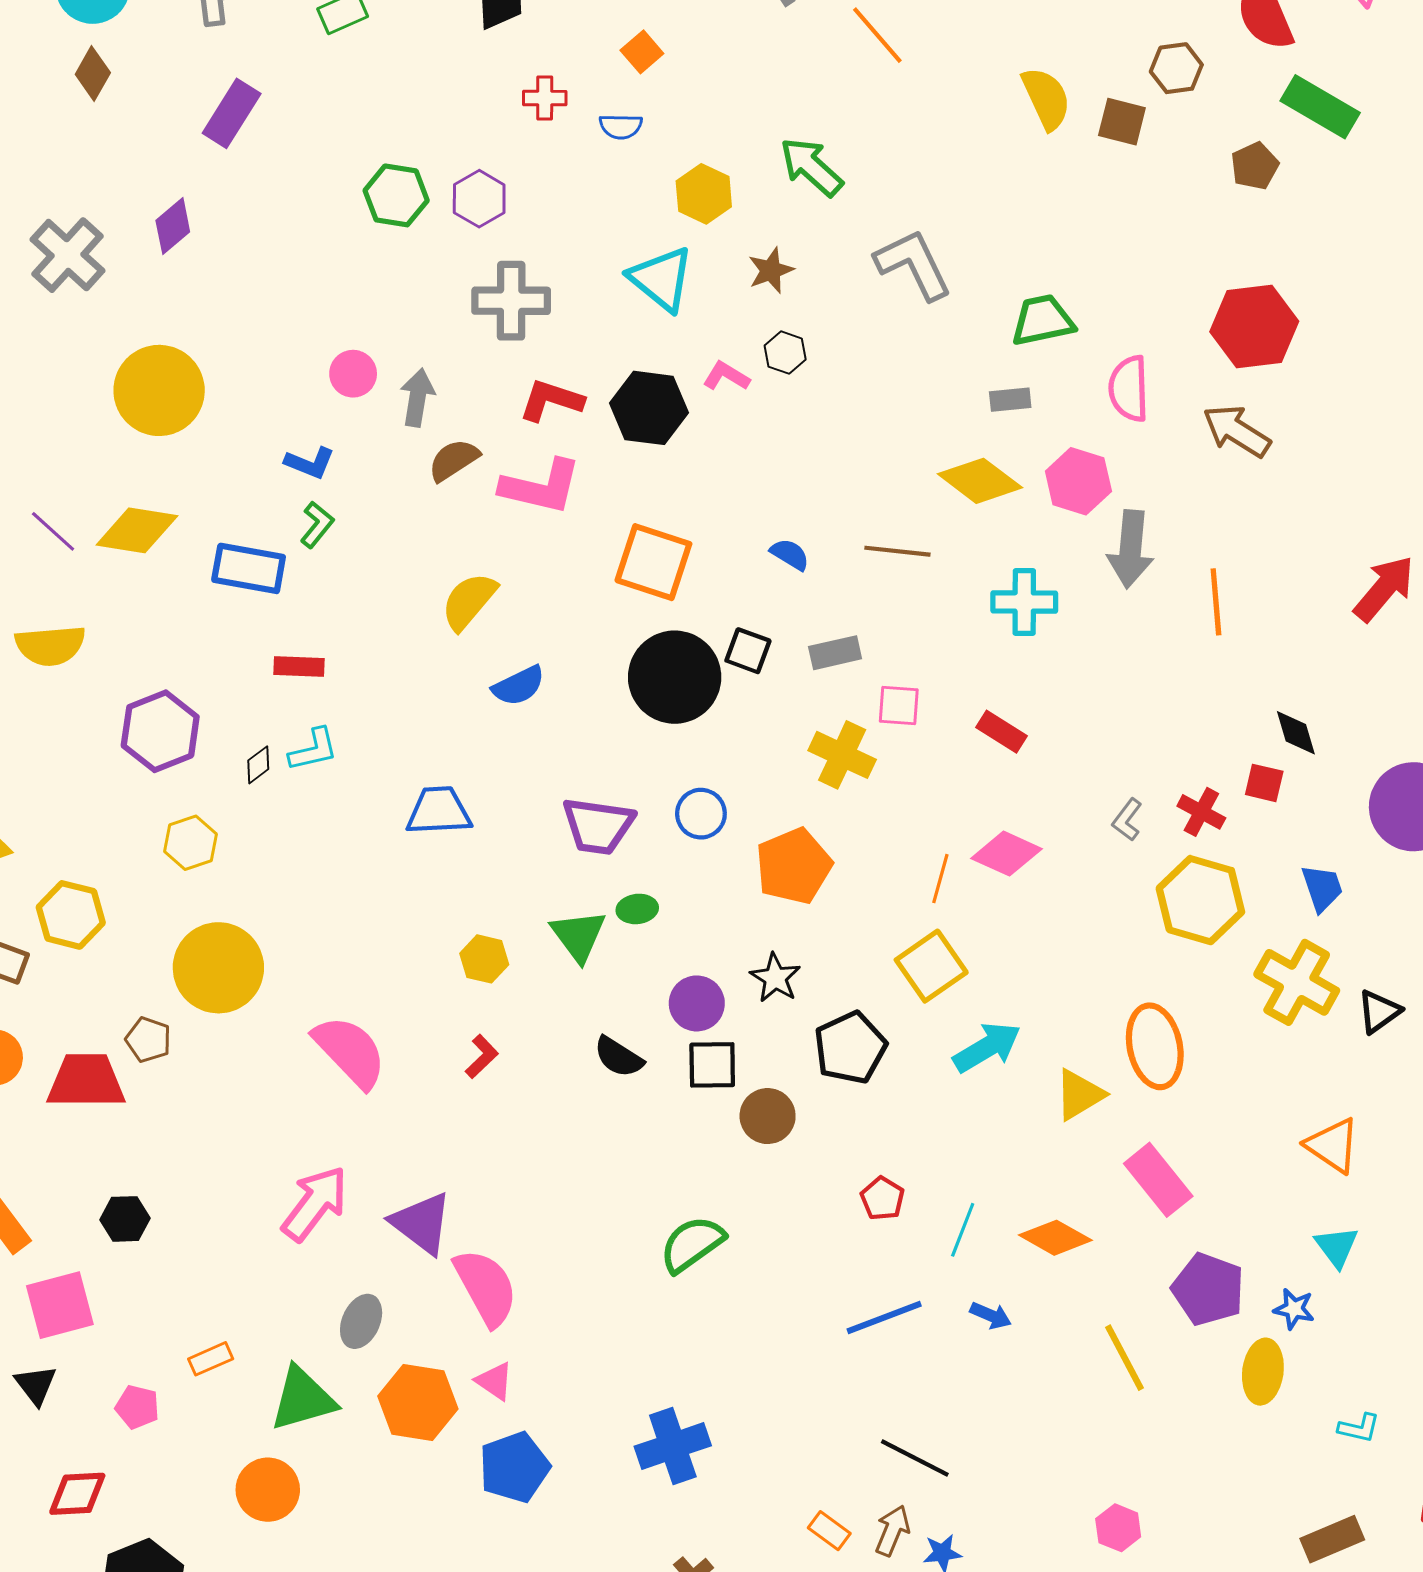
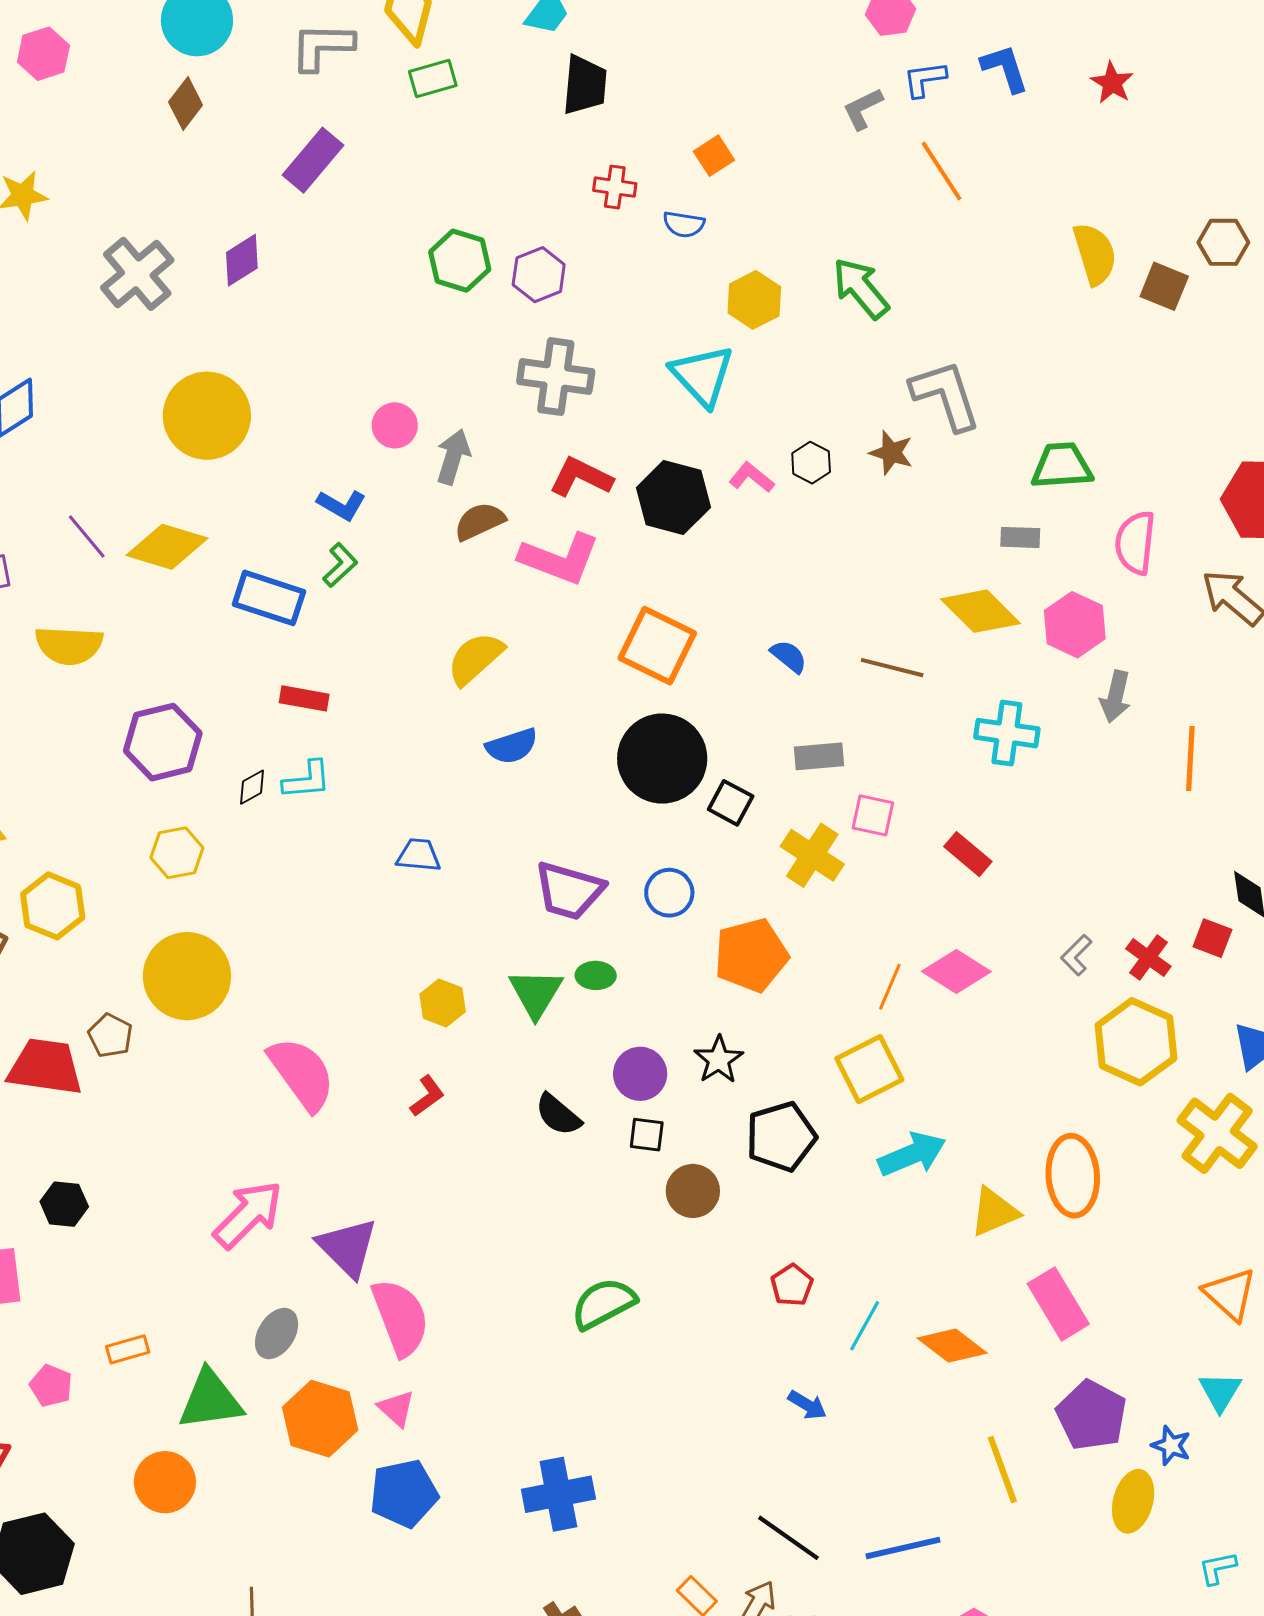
brown star: (771, 270) -> (891, 453), moved, turned 30
gray arrow: (1130, 549) -> (1116, 697), size x0.7
black square: (748, 651) -> (731, 803), moved
blue trapezoid: (439, 811) -> (419, 855), size x0.7
black square: (712, 1065) -> (647, 1135), size x0.7
blue arrow: (991, 1315) -> (807, 1405), moved
blue line: (884, 1318) -> (903, 1548), moved
cyan L-shape: (1359, 1428) -> (1217, 1568), turned 147

